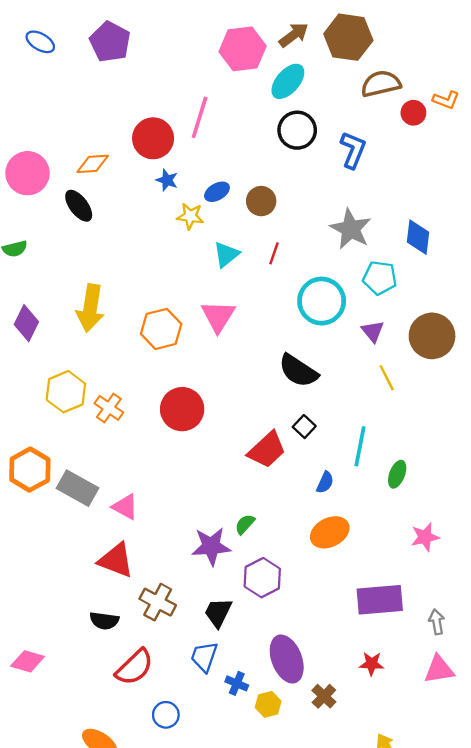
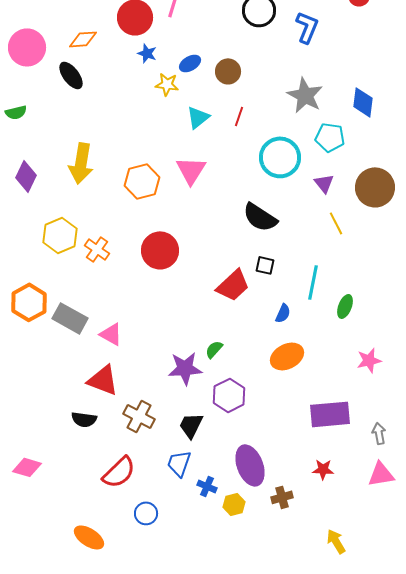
black square: (304, 427) -> (265, 265), turned -30
black semicircle: (104, 621) -> (84, 419), moved
brown cross: (324, 696) -> (282, 497), turned 30

